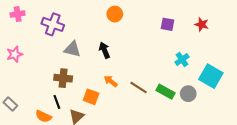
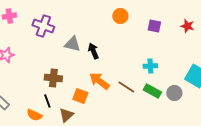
orange circle: (115, 14) -> (120, 16), moved
gray triangle: (72, 49) -> (72, 44), moved
cyan cross: (182, 60) -> (150, 66), moved, turned 32
orange arrow: (111, 81) -> (99, 81), size x1.5

